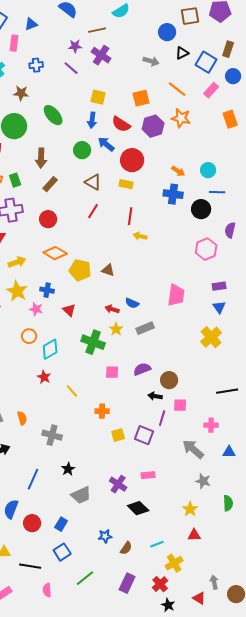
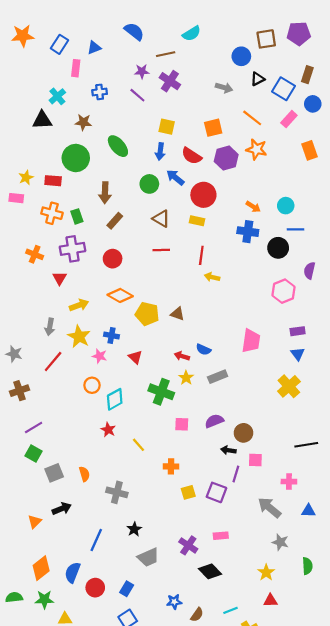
red line: (93, 211) -> (161, 250), turned 56

